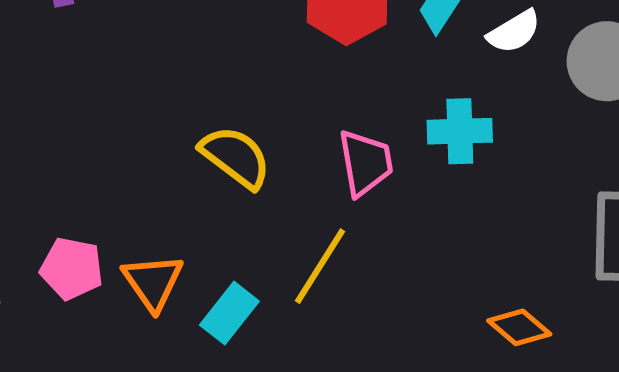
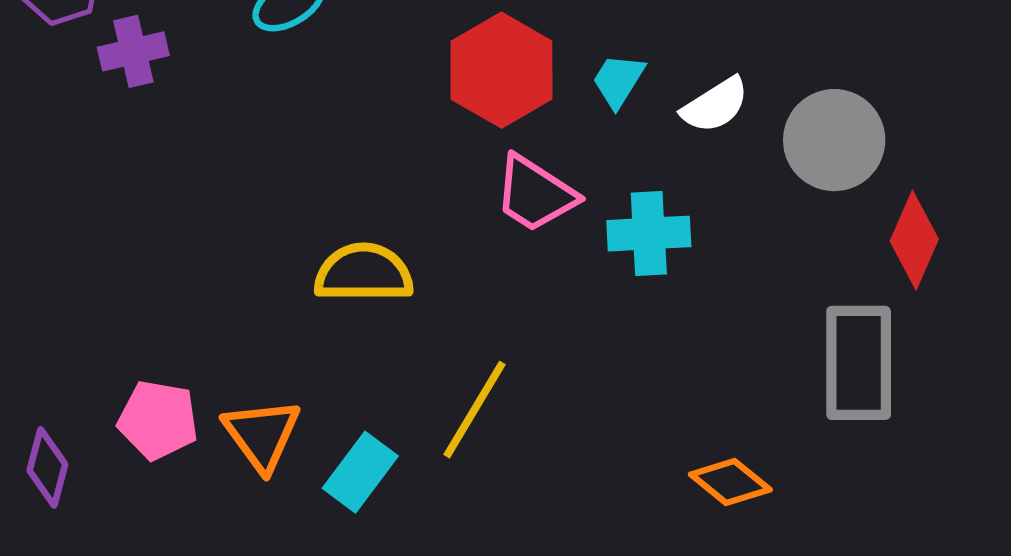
yellow semicircle: (236, 157) -> (364, 273), turned -36
pink trapezoid: (366, 163) -> (535, 194), moved, turned 134

